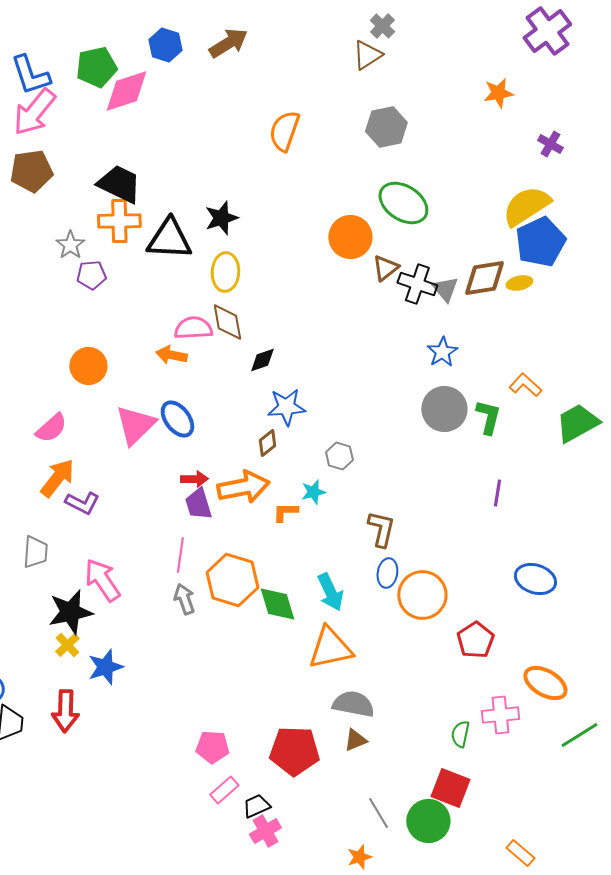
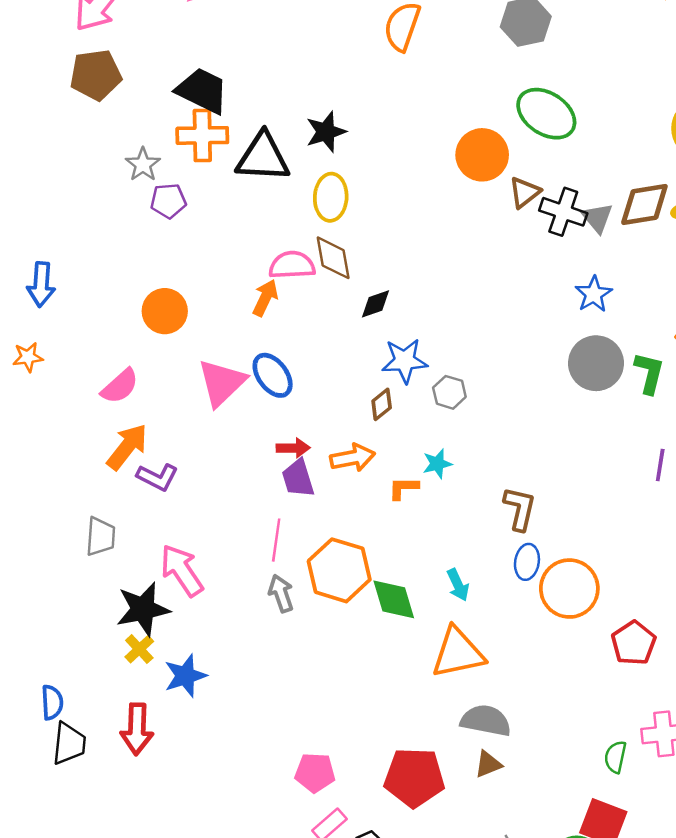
orange arrow: (171, 355) -> (265, 298), turned 104
gray hexagon: (339, 456) -> (449, 392), moved
orange arrow: (243, 487) -> (353, 458), size x0.7
cyan arrow: (330, 592) -> (458, 585), size x0.7

